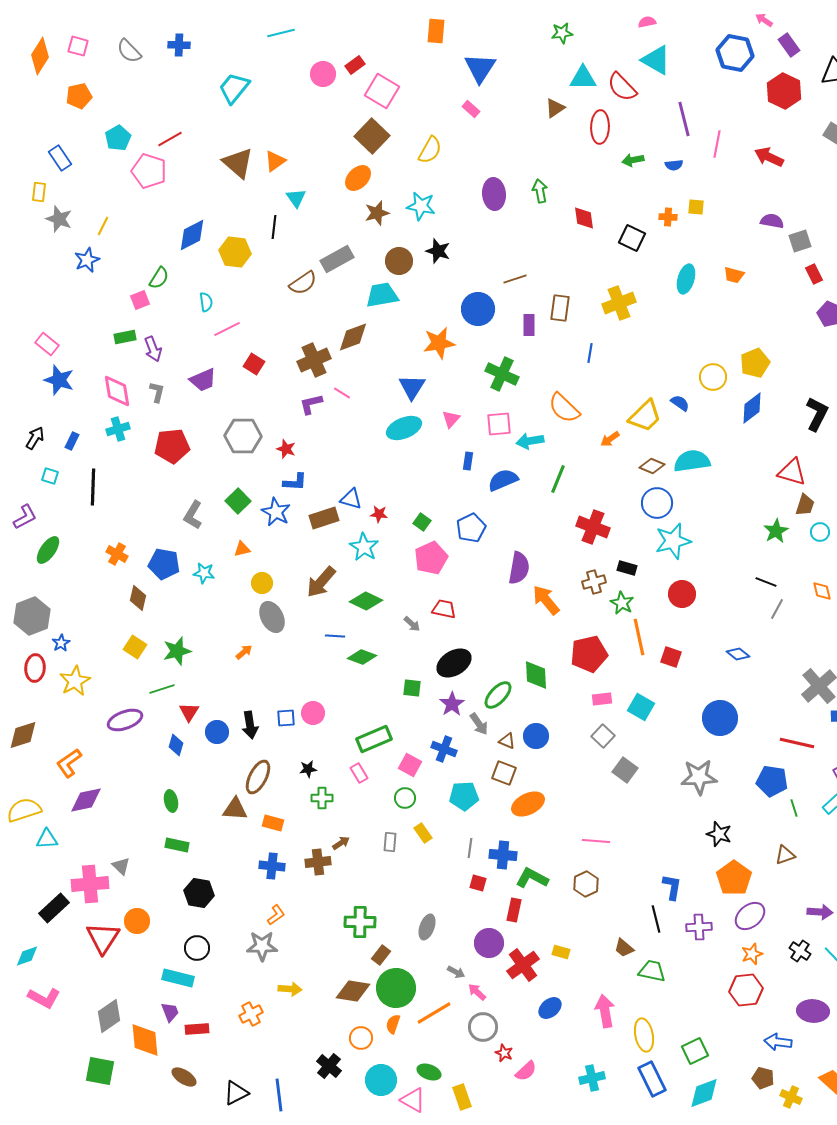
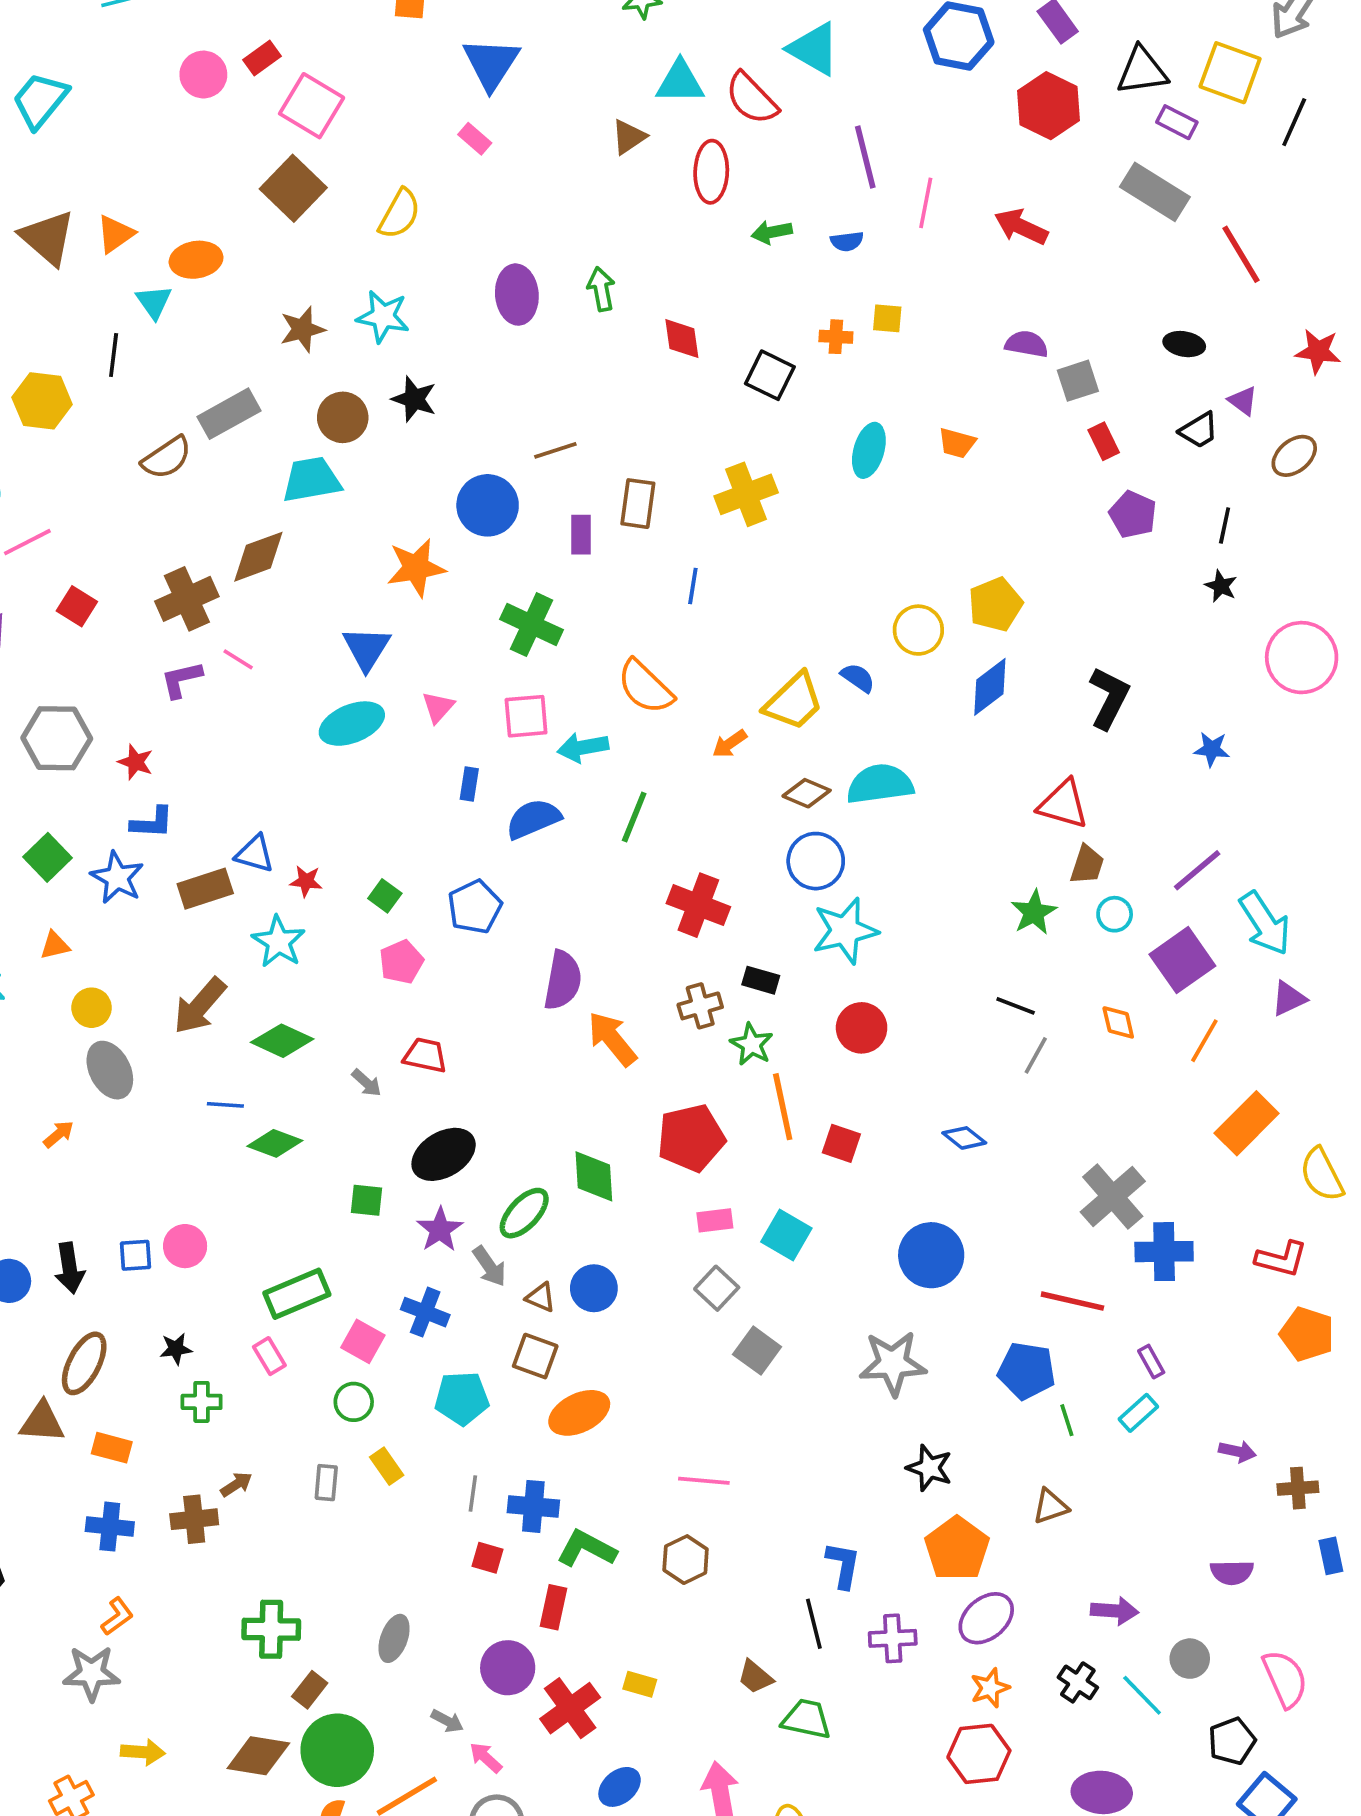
orange ellipse: (358, 178) -> (196, 260), moved, turned 36
pink pentagon: (431, 558) -> (401, 962), size x0.7

